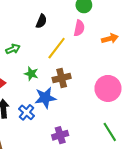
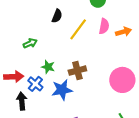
pink semicircle: (79, 28) -> (104, 26), moved
yellow line: (57, 48) -> (78, 29), moved
blue cross: (27, 112) -> (35, 84), moved

